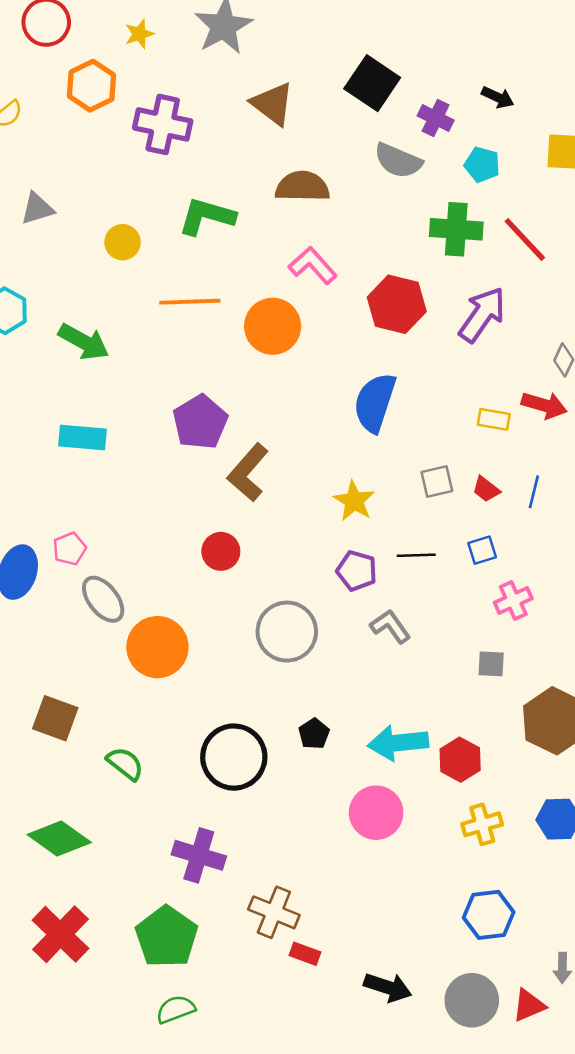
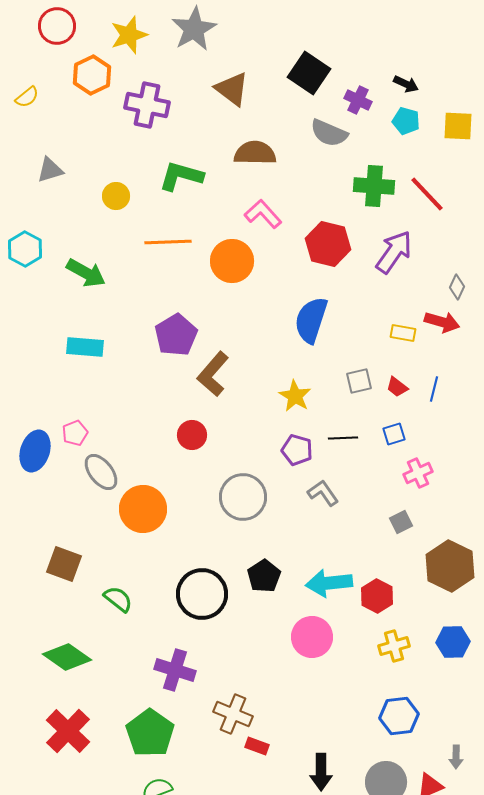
yellow star: (139, 34) -> (129, 35), size x1.6
cyan pentagon: (482, 165) -> (406, 121), moved
gray square: (491, 664) -> (401, 522), turned -30
black pentagon: (314, 734) -> (264, 576), size x1.4
black arrow: (388, 987) -> (321, 772), turned 72

